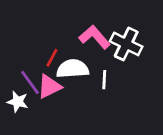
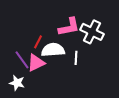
pink L-shape: (95, 37) -> (69, 27), turned 120
white star: (18, 102) -> (17, 83), moved

